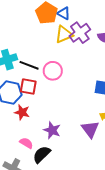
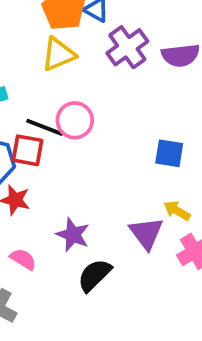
yellow triangle: (64, 34) -> (58, 54), moved
black line: (29, 65) -> (45, 127), moved
black semicircle: (42, 154) -> (94, 275), moved

